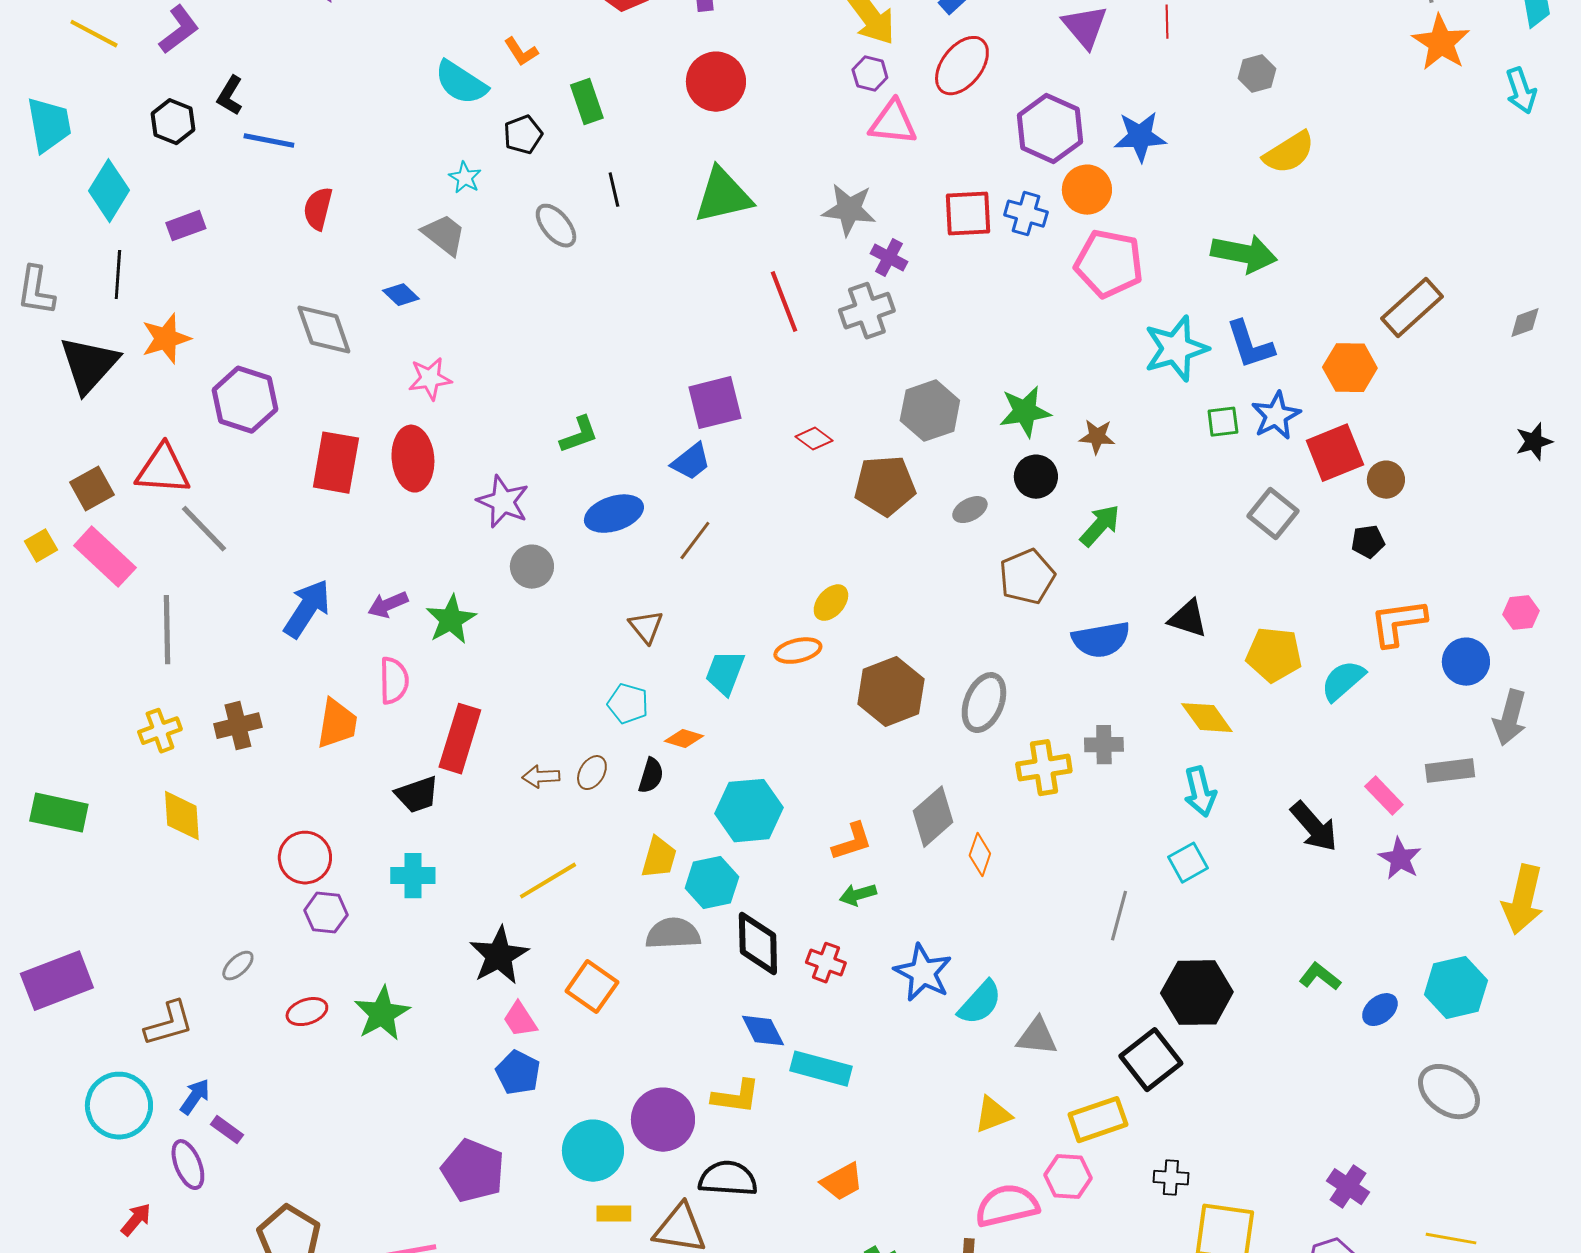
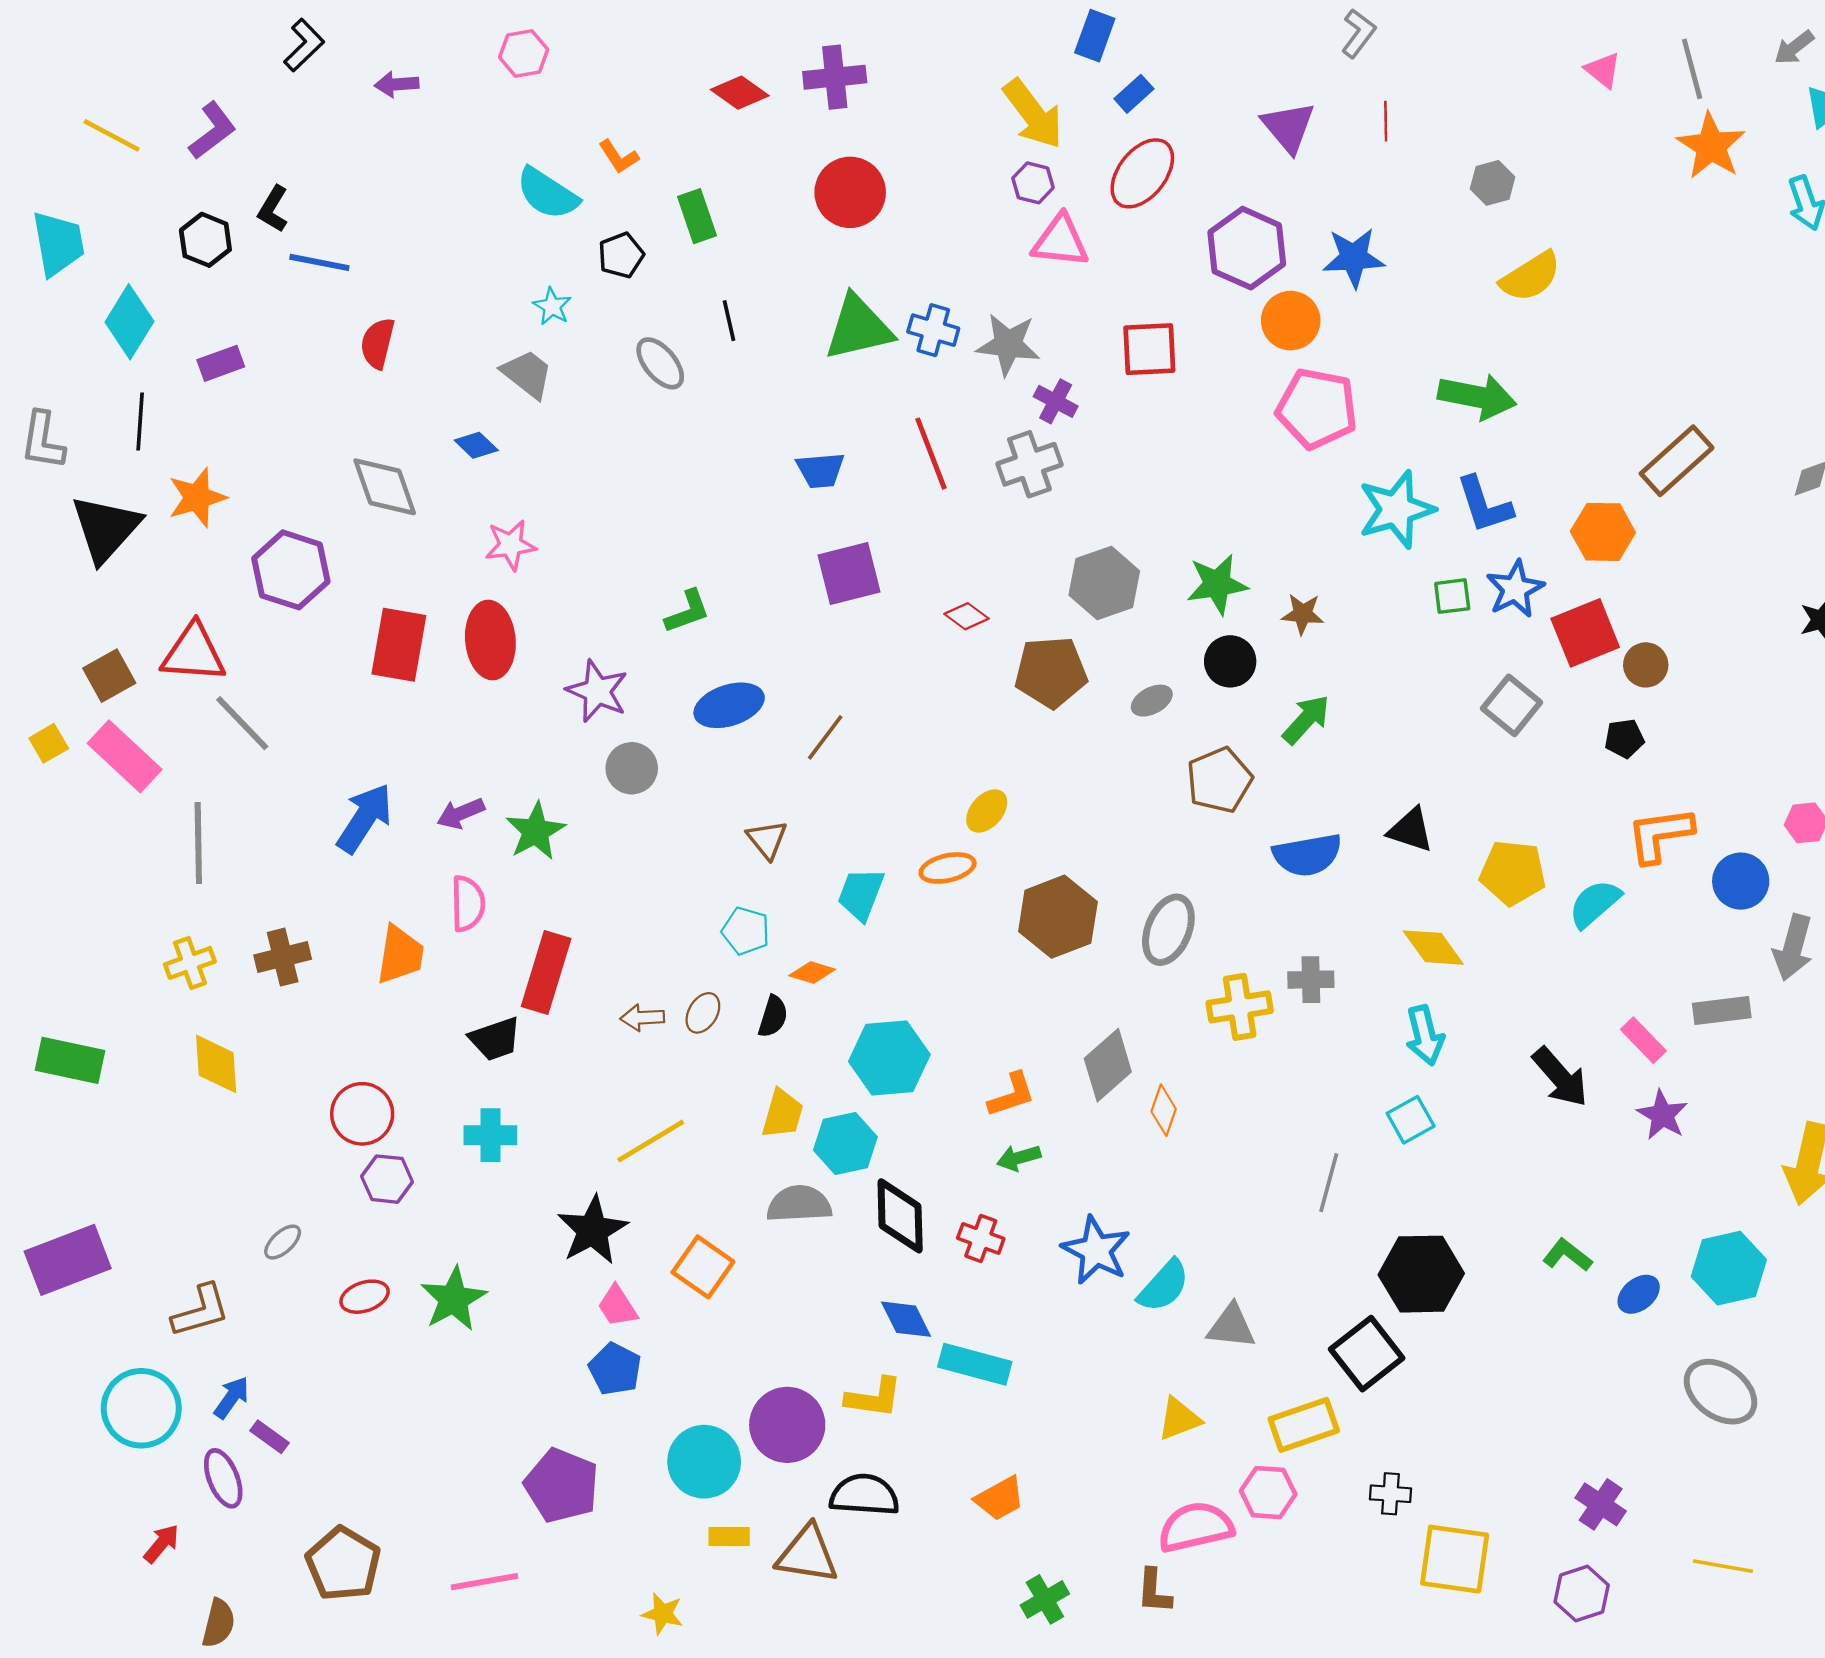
blue cross: (1026, 214) -> (933, 330), moved
blue trapezoid: (691, 462) -> (820, 470), moved, turned 33

